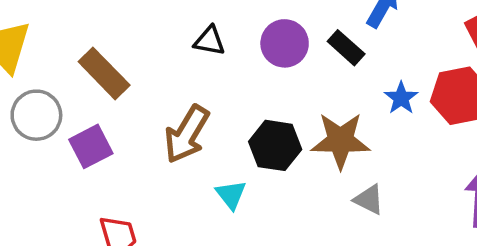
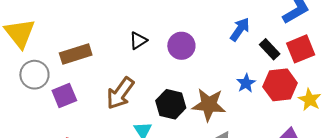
black triangle: (209, 41) -> (138, 40), turned -48
black rectangle: (346, 48) -> (270, 49), moved
brown rectangle: (104, 73) -> (76, 54), turned -68

